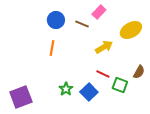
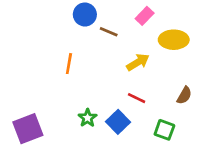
pink rectangle: (99, 12) -> (145, 16), moved
blue circle: (56, 20) -> (85, 15), moved
yellow ellipse: (131, 30) -> (174, 40), turned 30
green square: (120, 85) -> (164, 130), moved

